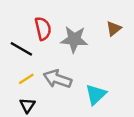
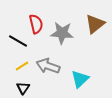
brown triangle: (114, 29) -> (95, 24), size x1.5

